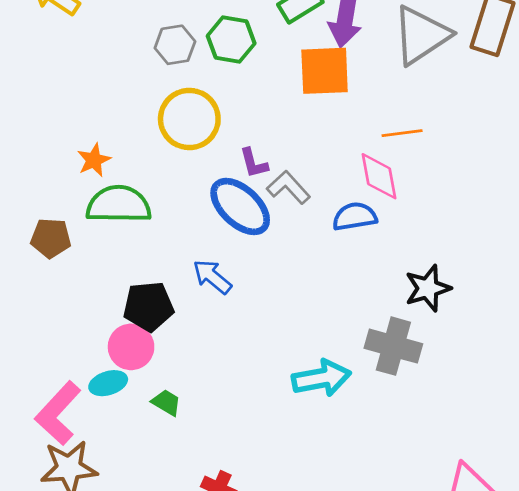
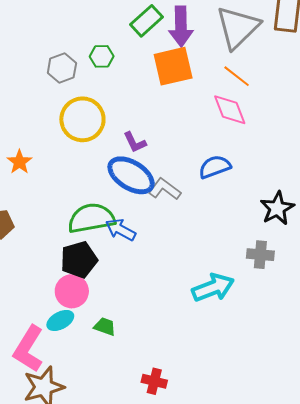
green hexagon: (231, 40) -> (102, 56), size x0.7
orange line: (402, 133) -> (237, 76), moved, turned 56
pink diamond: (379, 176) -> (230, 110), moved
gray L-shape: (289, 187) -> (165, 189), moved
green semicircle: (119, 204) -> (91, 218), moved
gray cross: (393, 346) -> (260, 255), size x0.7

